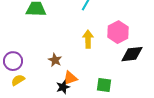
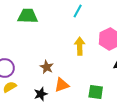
black star: (63, 87) -> (41, 94), moved

